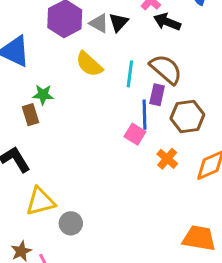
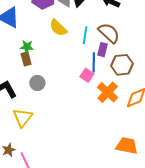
brown rectangle: (30, 115) -> (26, 59), moved
orange cross: (167, 159) -> (108, 92), size x1.5
yellow triangle: (40, 202) -> (23, 118), turned -40
gray circle: (71, 223) -> (37, 83), moved

